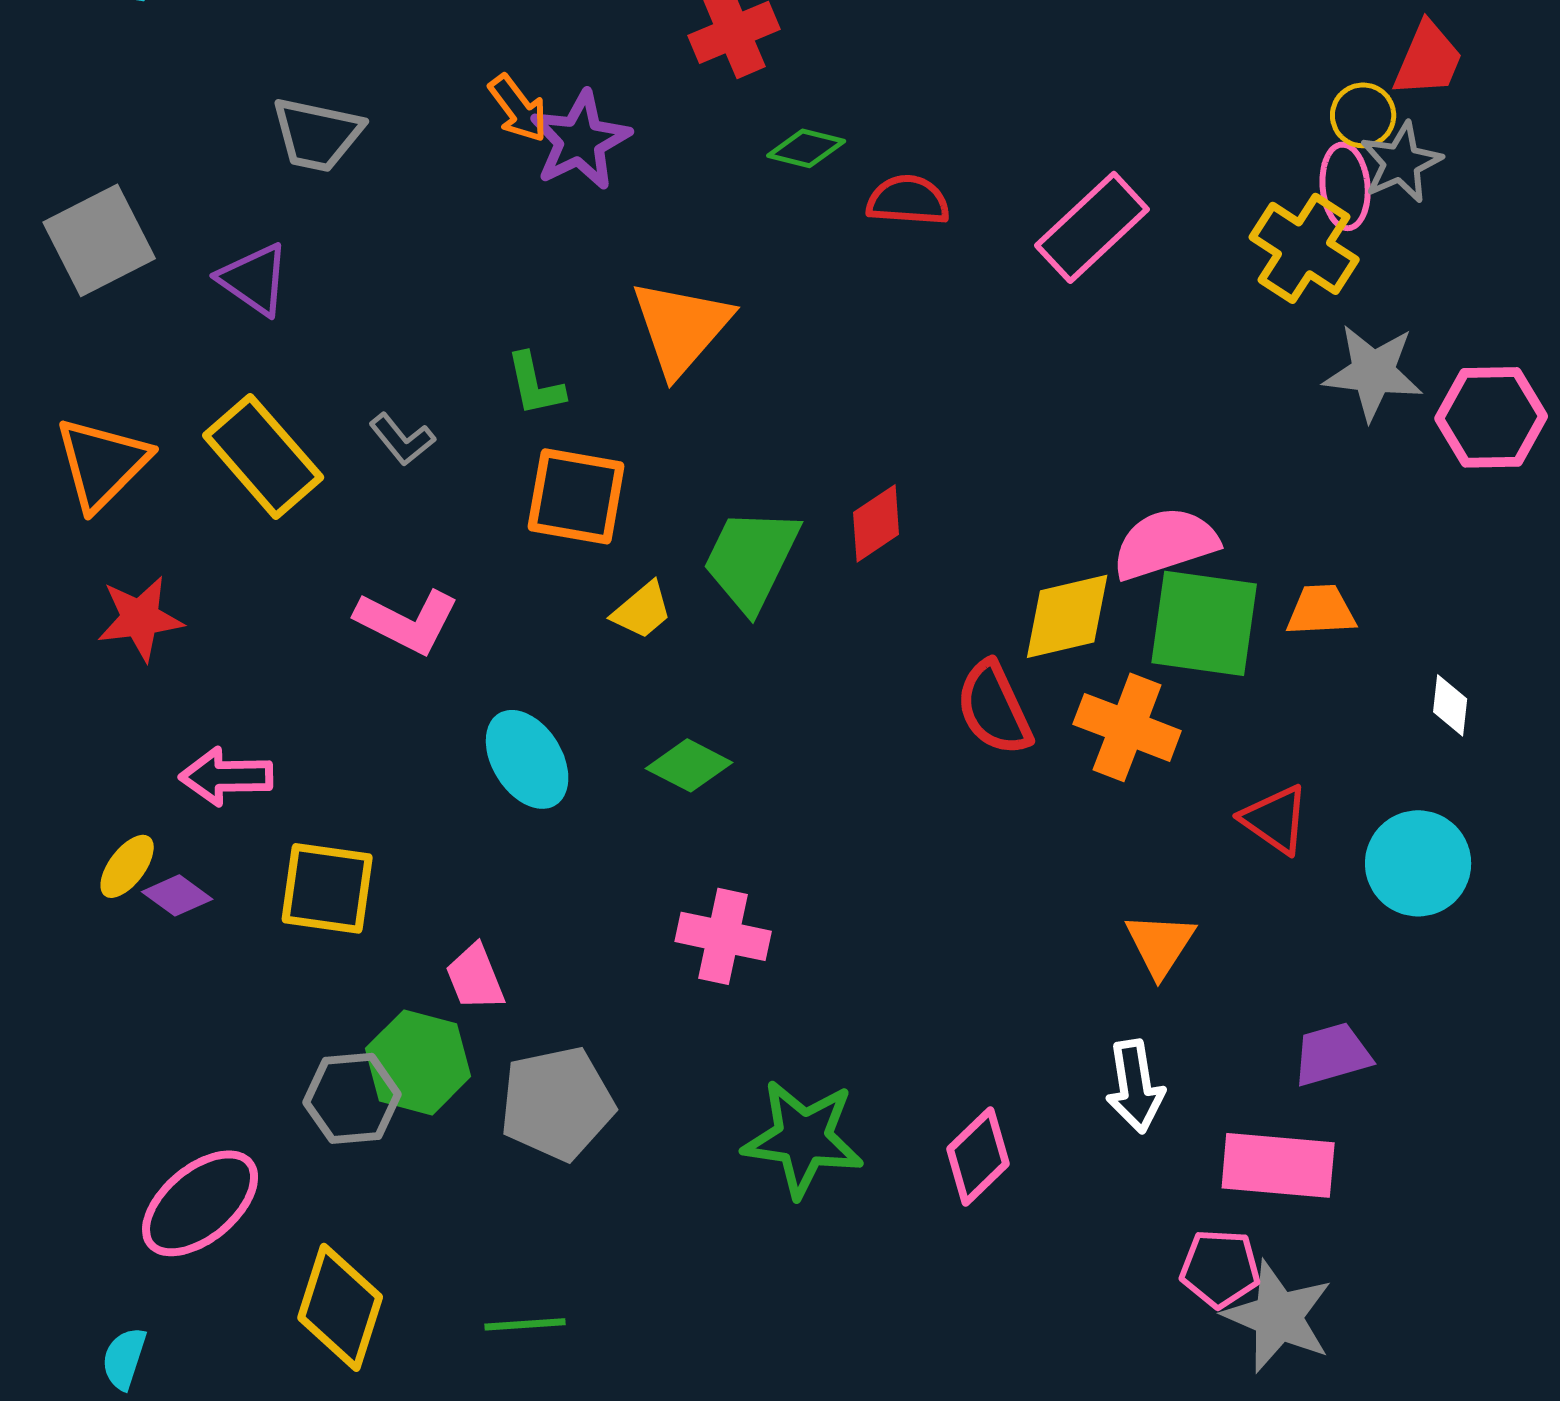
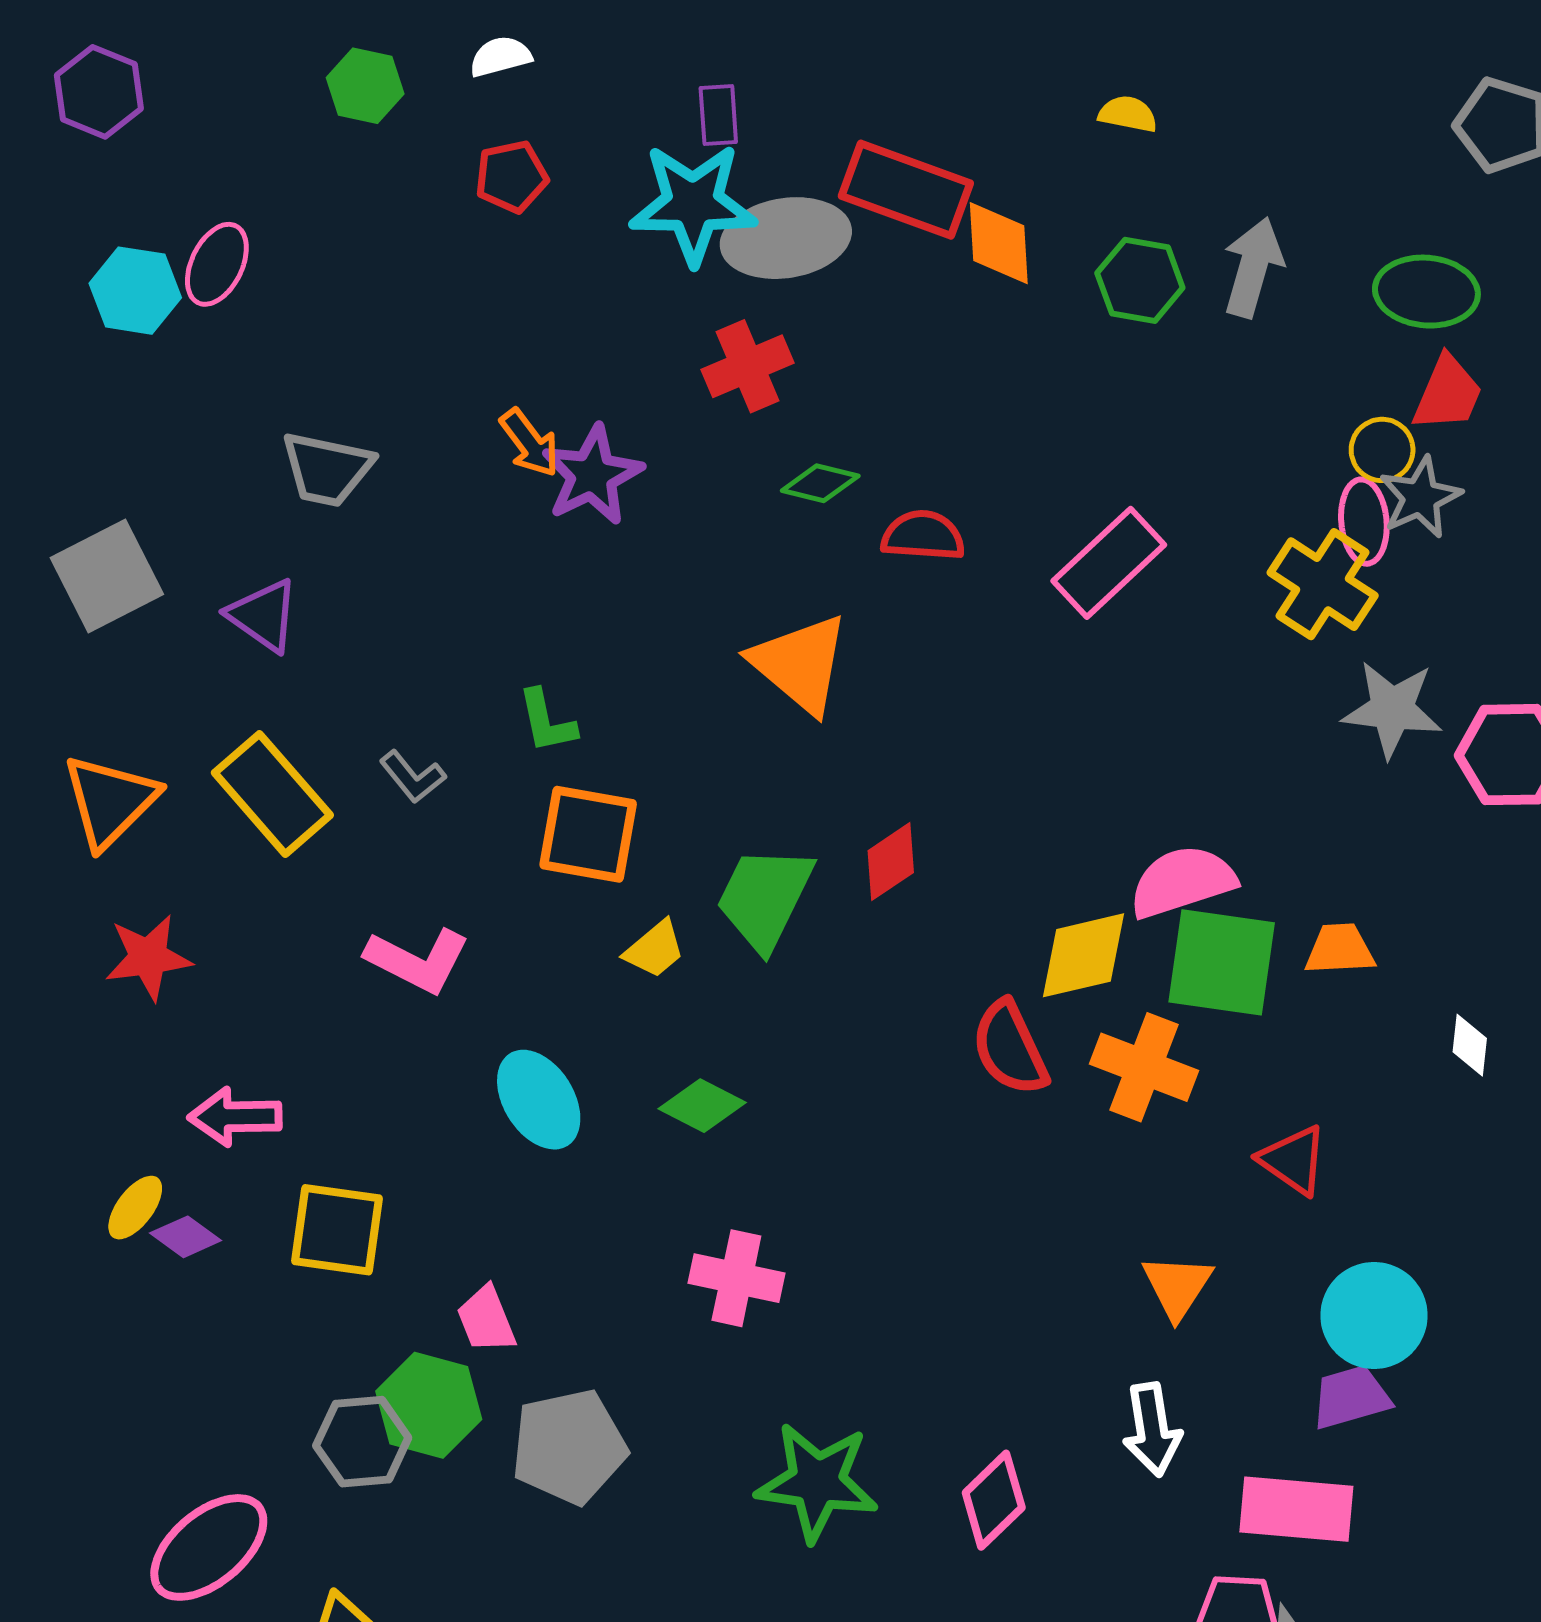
orange triangle: (681, 327) -> (800, 664), moved, turned -31
cyan circle: (1418, 863) -> (1374, 1315), moved

